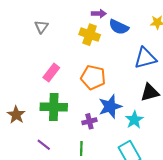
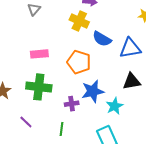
blue semicircle: (119, 27) -> (102, 39), moved
pink rectangle: (51, 73) -> (39, 54), turned 42

